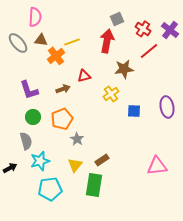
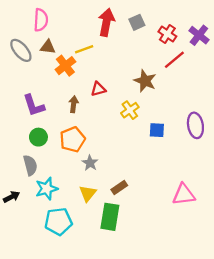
red arrow: (107, 41) -> (106, 22), moved
brown star: (124, 69) -> (145, 81), turned 30
brown arrow: (63, 89) -> (74, 104), turned -64

